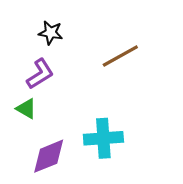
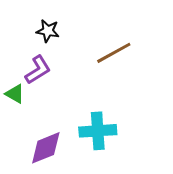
green triangle: (26, 109) -> (15, 94), moved

